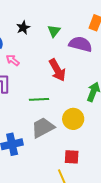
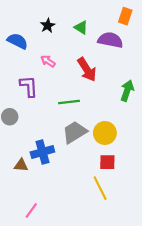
green triangle: (54, 31) -> (81, 27), turned -32
pink arrow: (13, 60) -> (48, 61), moved
yellow circle: (73, 119) -> (105, 133), moved

